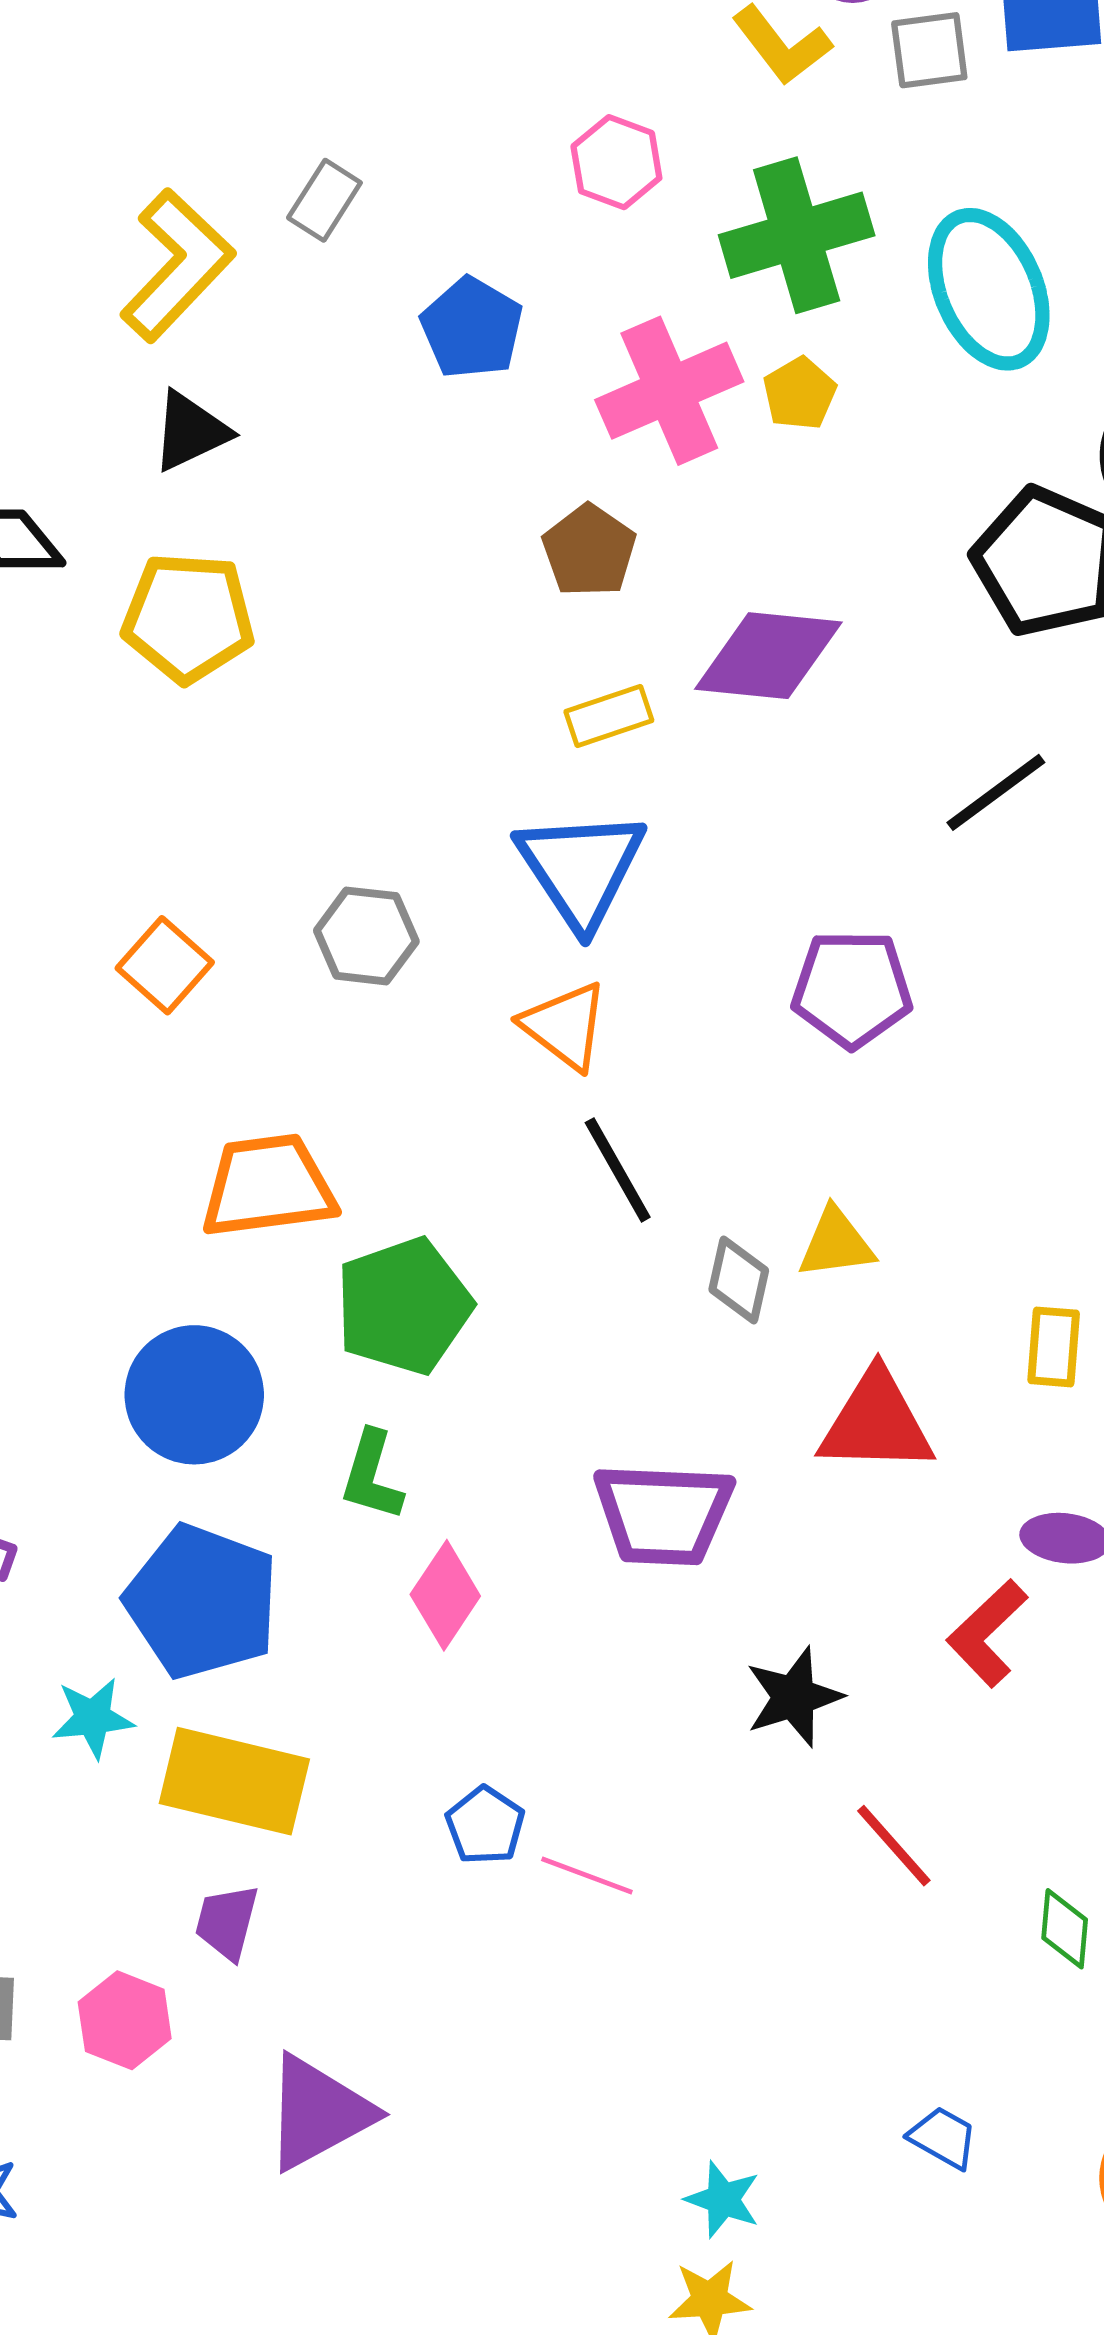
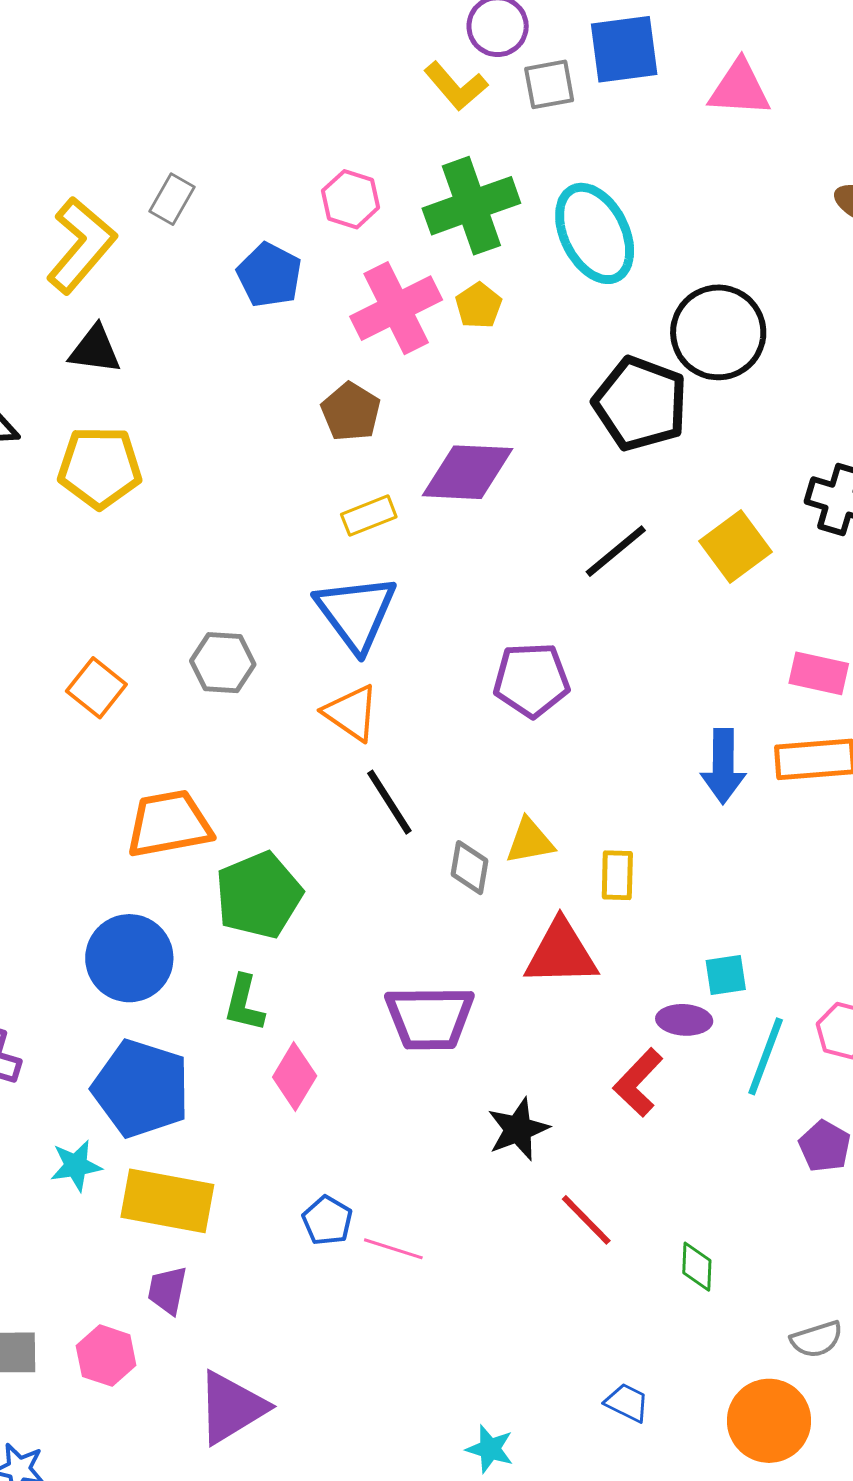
pink hexagon: (616, 162) -> (351, 199), moved
black triangle: (190, 431) -> (95, 350), turned 36
yellow rectangle: (1054, 1347) -> (617, 875), moved

